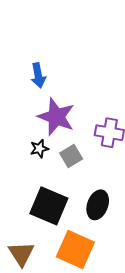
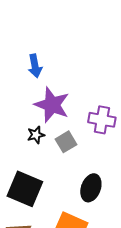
black square: (49, 206) -> (25, 189), moved

